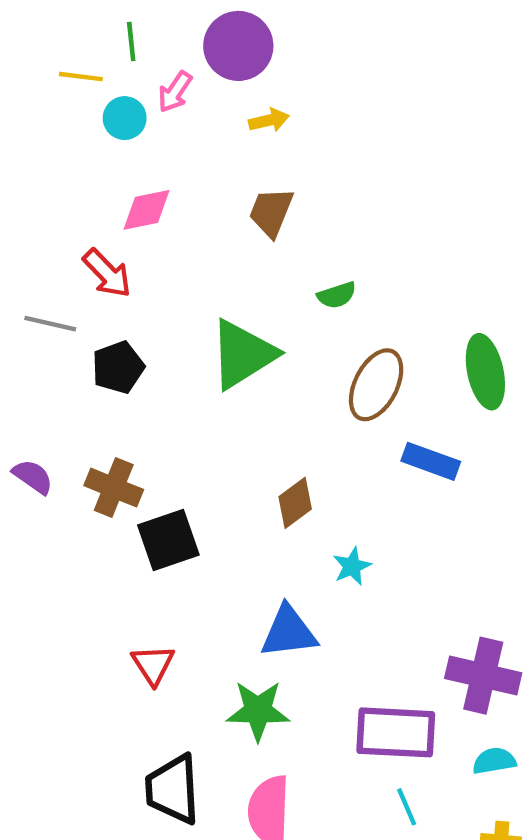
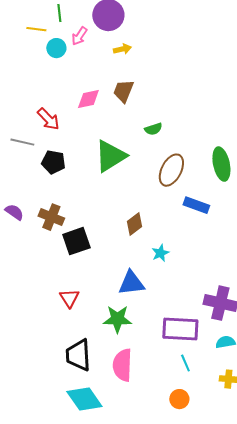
pink diamond: (146, 210) -> (88, 99), moved
black pentagon: (118, 367) -> (53, 162), turned 30

